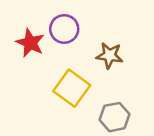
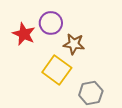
brown star: (110, 55) -> (74, 44), moved

